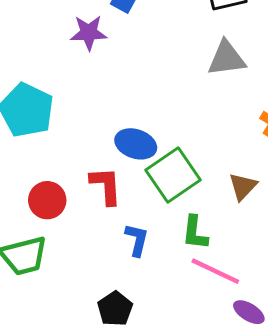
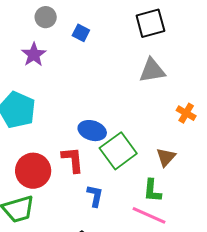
purple star: (89, 33) -> (34, 55), moved, turned -30
red circle: (47, 200) -> (33, 171), size x1.4
green L-shape: (195, 233) -> (152, 191), moved

